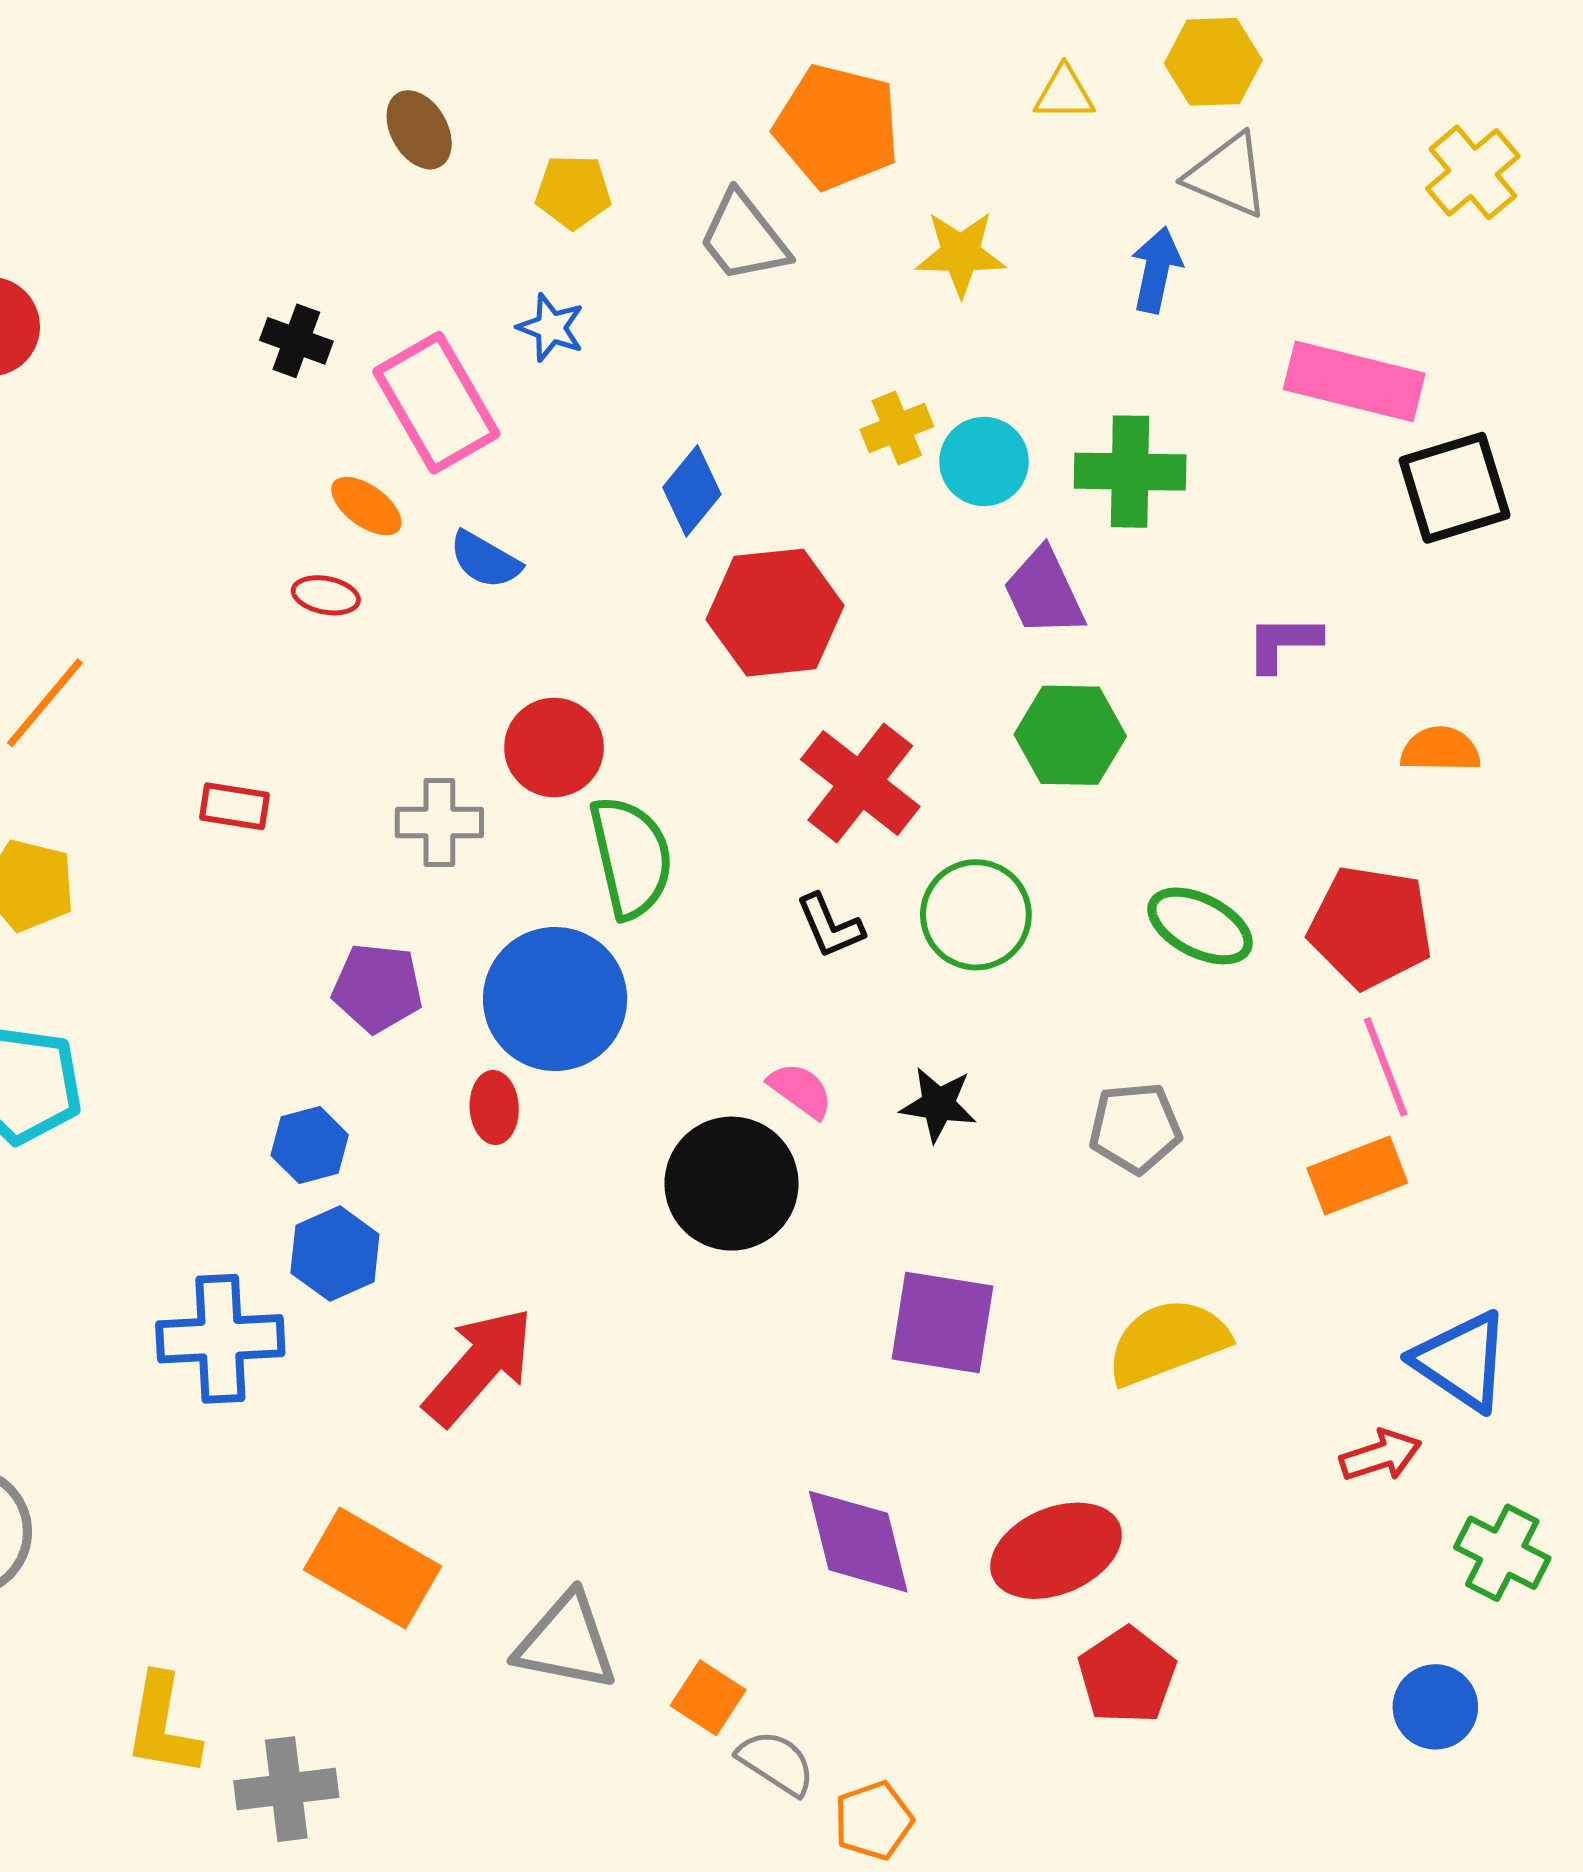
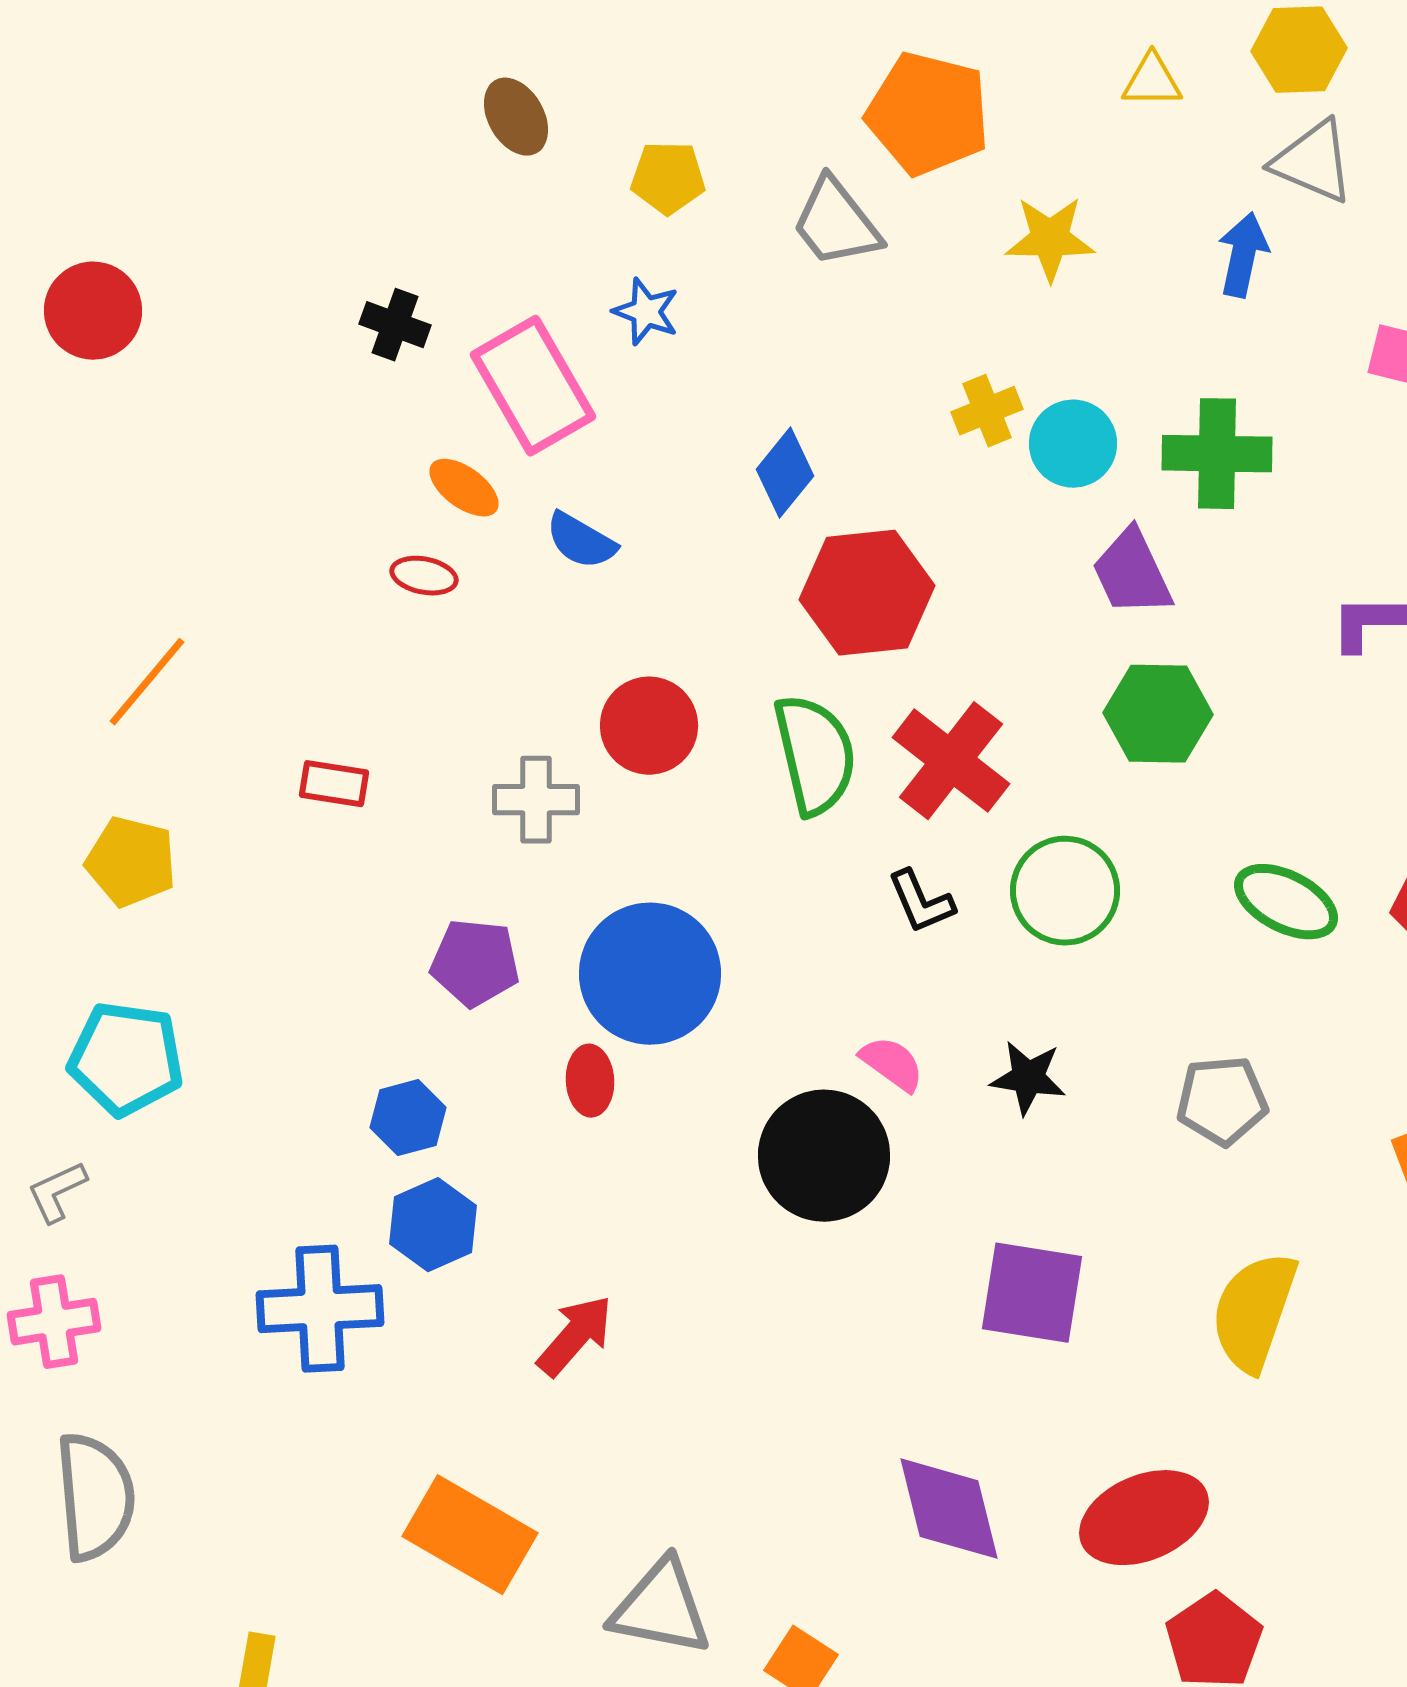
green semicircle: (631, 857) -> (815, 755), moved
yellow semicircle: (1168, 1342) -> (1254, 1312), turned -50
red arrow: (479, 1366) -> (575, 1336), size x0.7

